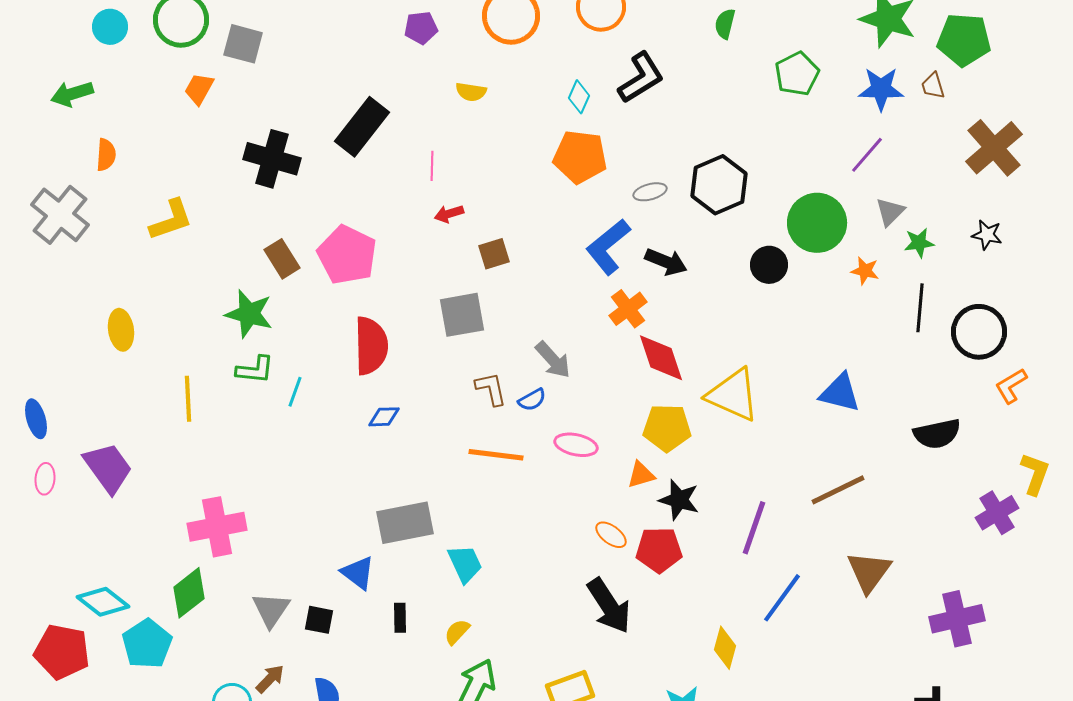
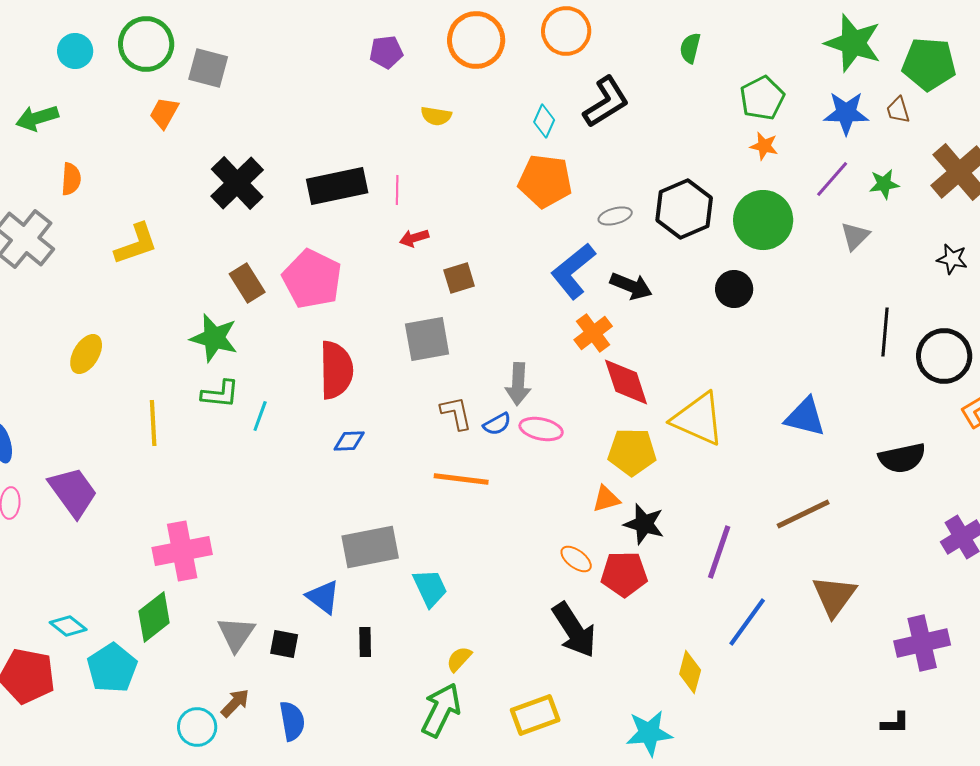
black rectangle: (362, 127) -> (337, 186), moved, turned 40
black cross: (272, 159) -> (237, 183), turned 30
green circle: (817, 223) -> (763, 220), moved
green star: (919, 243) -> (884, 184), moved
orange star: (865, 271) -> (764, 146), moved
yellow ellipse: (121, 330) -> (86, 354), turned 39
gray arrow: (553, 360) -> (518, 384), turned 45
pink ellipse: (576, 445) -> (541, 429), moved
cyan diamond: (103, 602) -> (68, 626), size x0.7
yellow semicircle: (457, 632) -> (459, 659), moved

